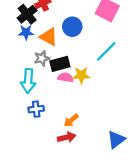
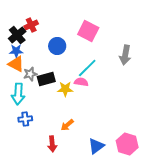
orange triangle: (49, 37) -> (16, 64), moved
pink semicircle: (65, 77) -> (81, 82), moved
orange arrow: (71, 120) -> (67, 125), moved
red arrow: (67, 137) -> (52, 144), turned 98

